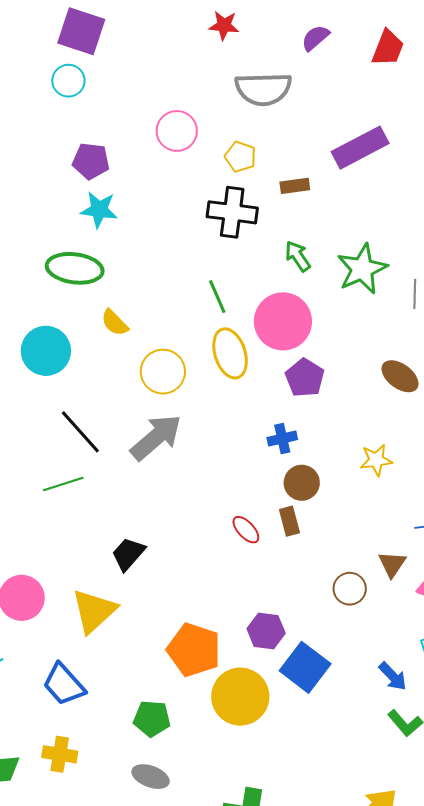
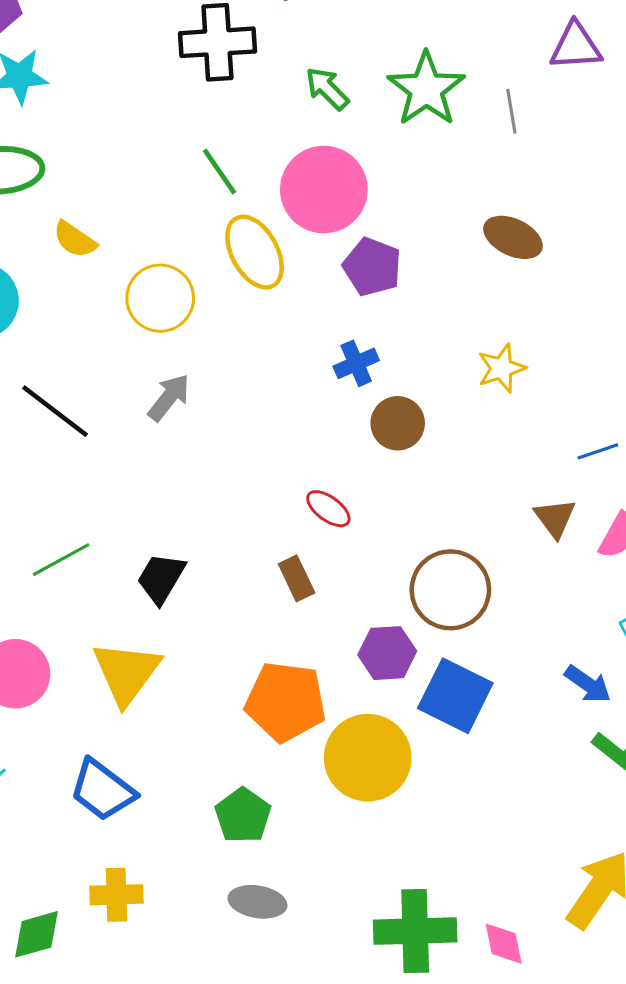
gray arrow: (156, 437) -> (169, 397), size x0.6
green line: (63, 484) -> (61, 560), moved
brown rectangle: (289, 521) -> (297, 578), moved
brown circle: (350, 589) -> (450, 590), moved, size x1.6
green pentagon: (152, 719) -> (243, 815), turned -30

